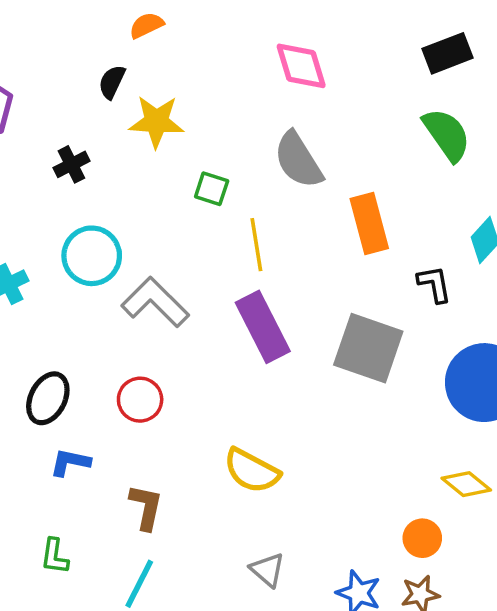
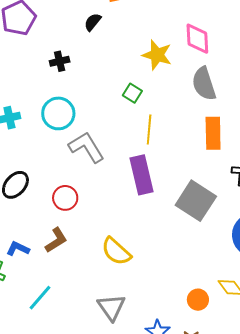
yellow star: (156, 122) -> (157, 55), moved
gray semicircle: (298, 160) -> (204, 84), moved
blue L-shape: (70, 462) -> (18, 249), moved
brown L-shape: (146, 507) -> (56, 240), moved, turned 32
orange circle: (422, 538) -> (198, 300), moved
gray triangle: (267, 570) -> (111, 307), size x1.4

